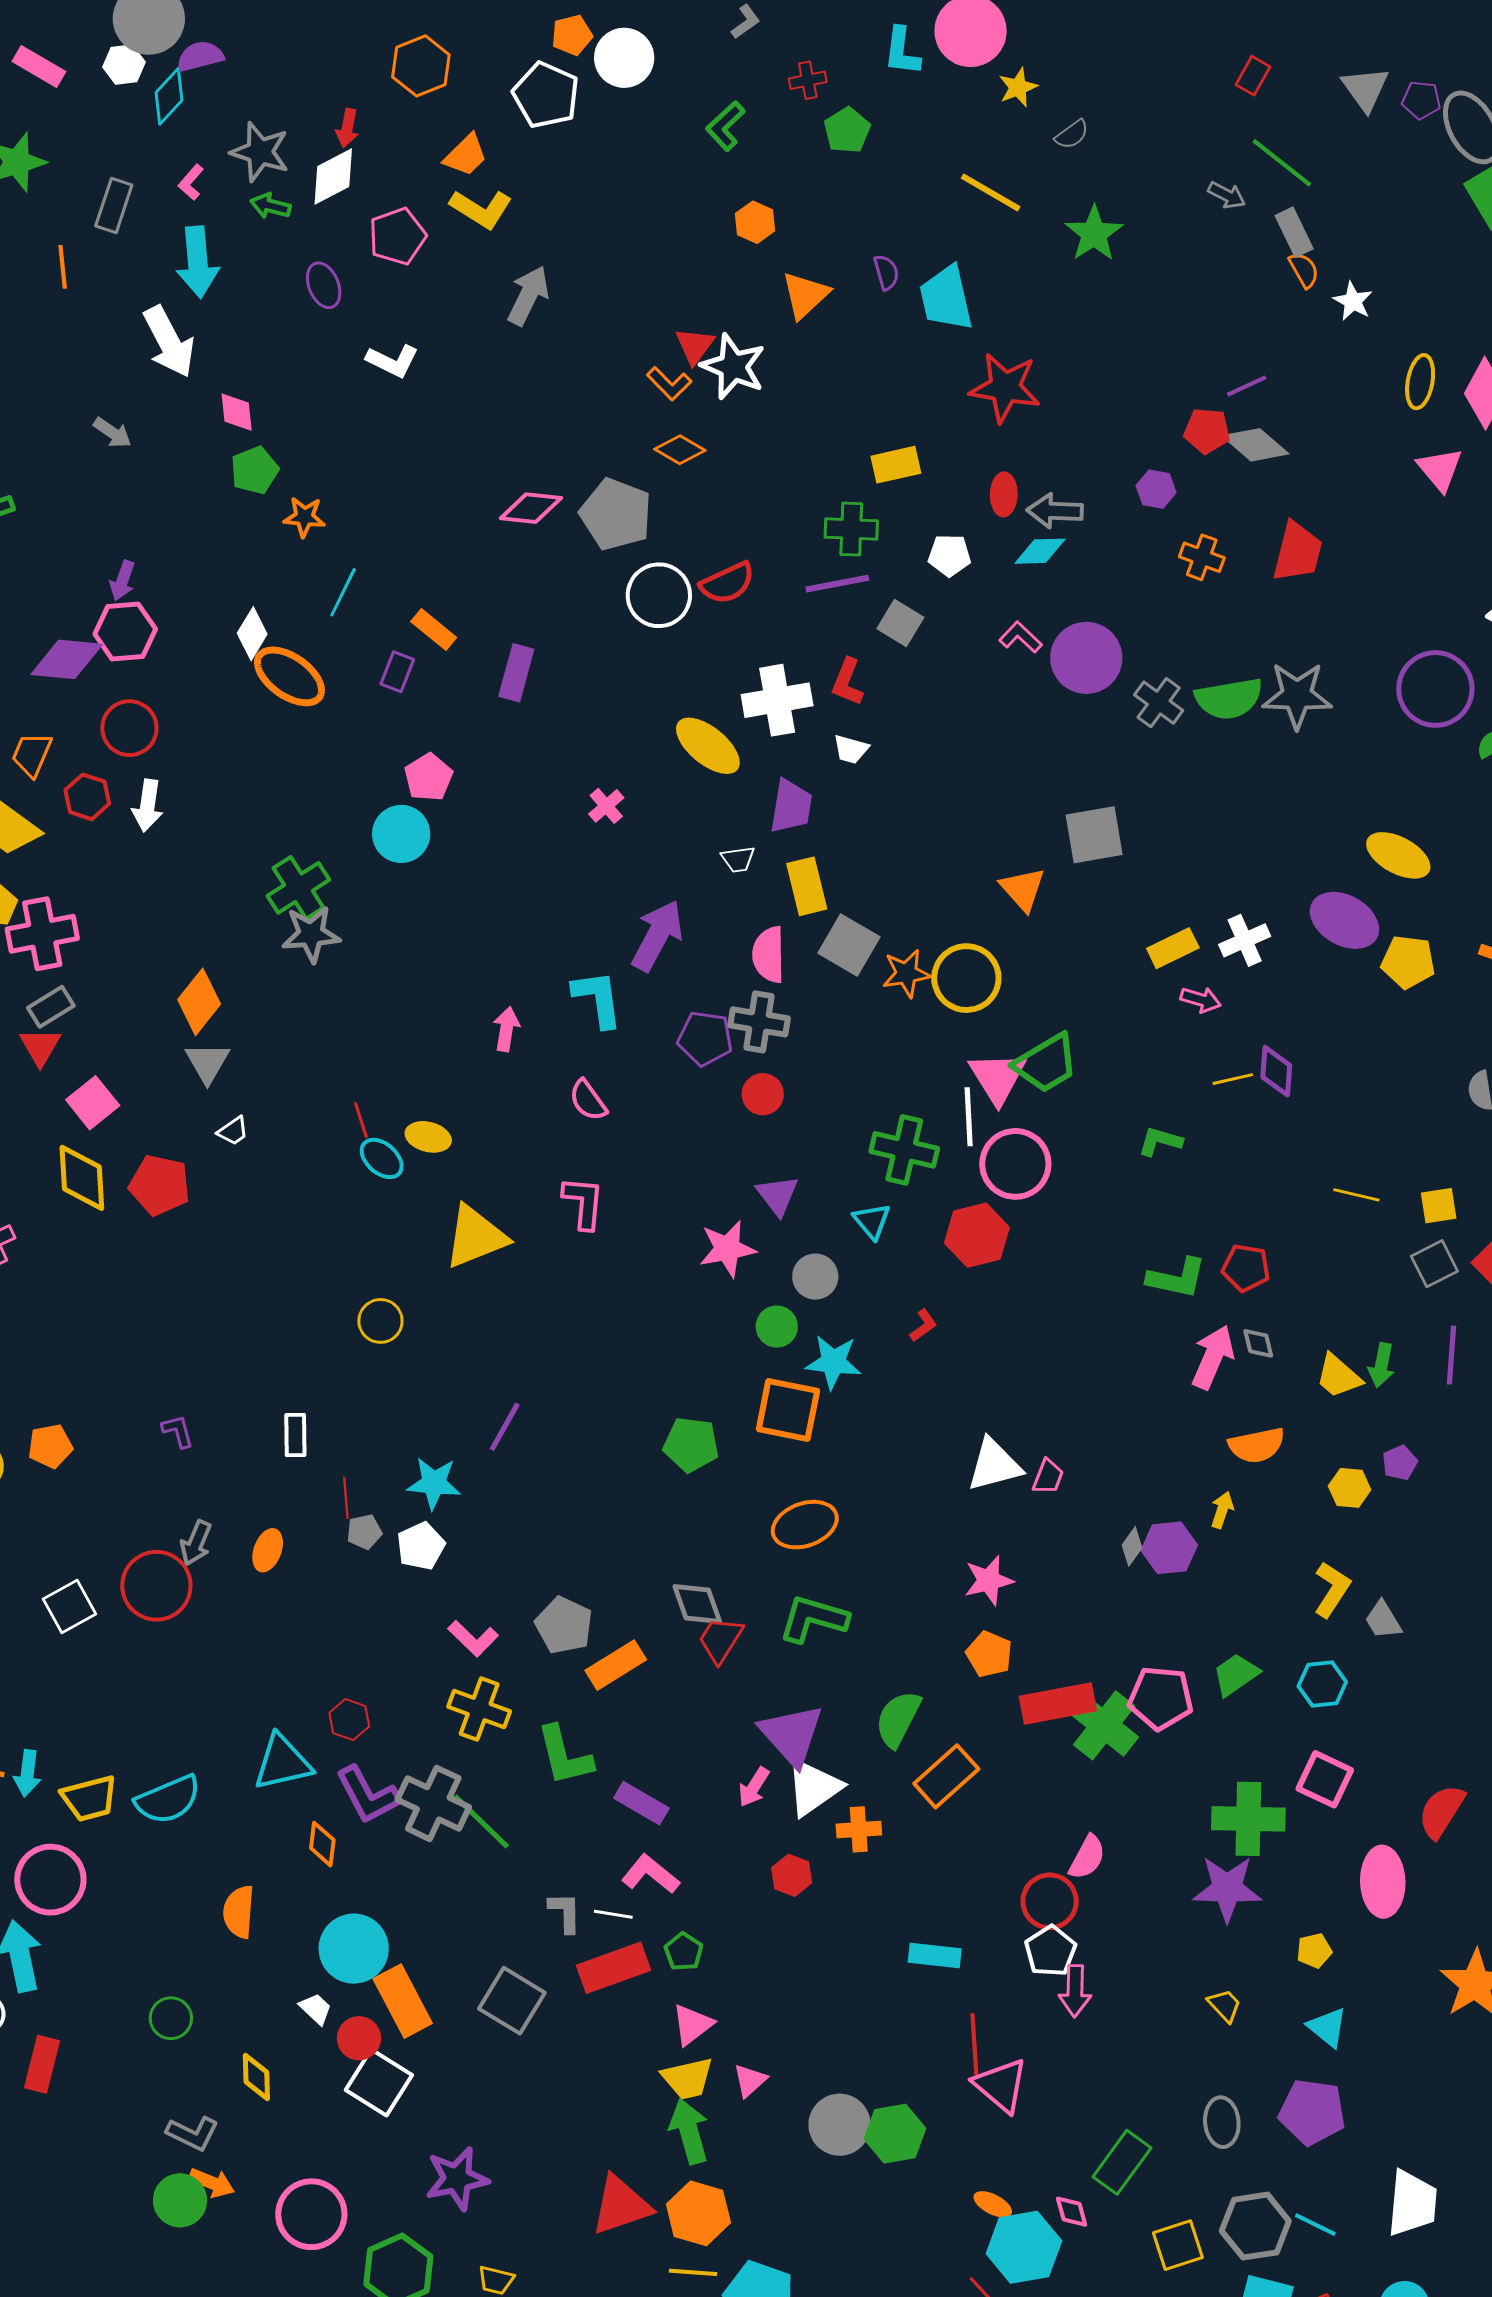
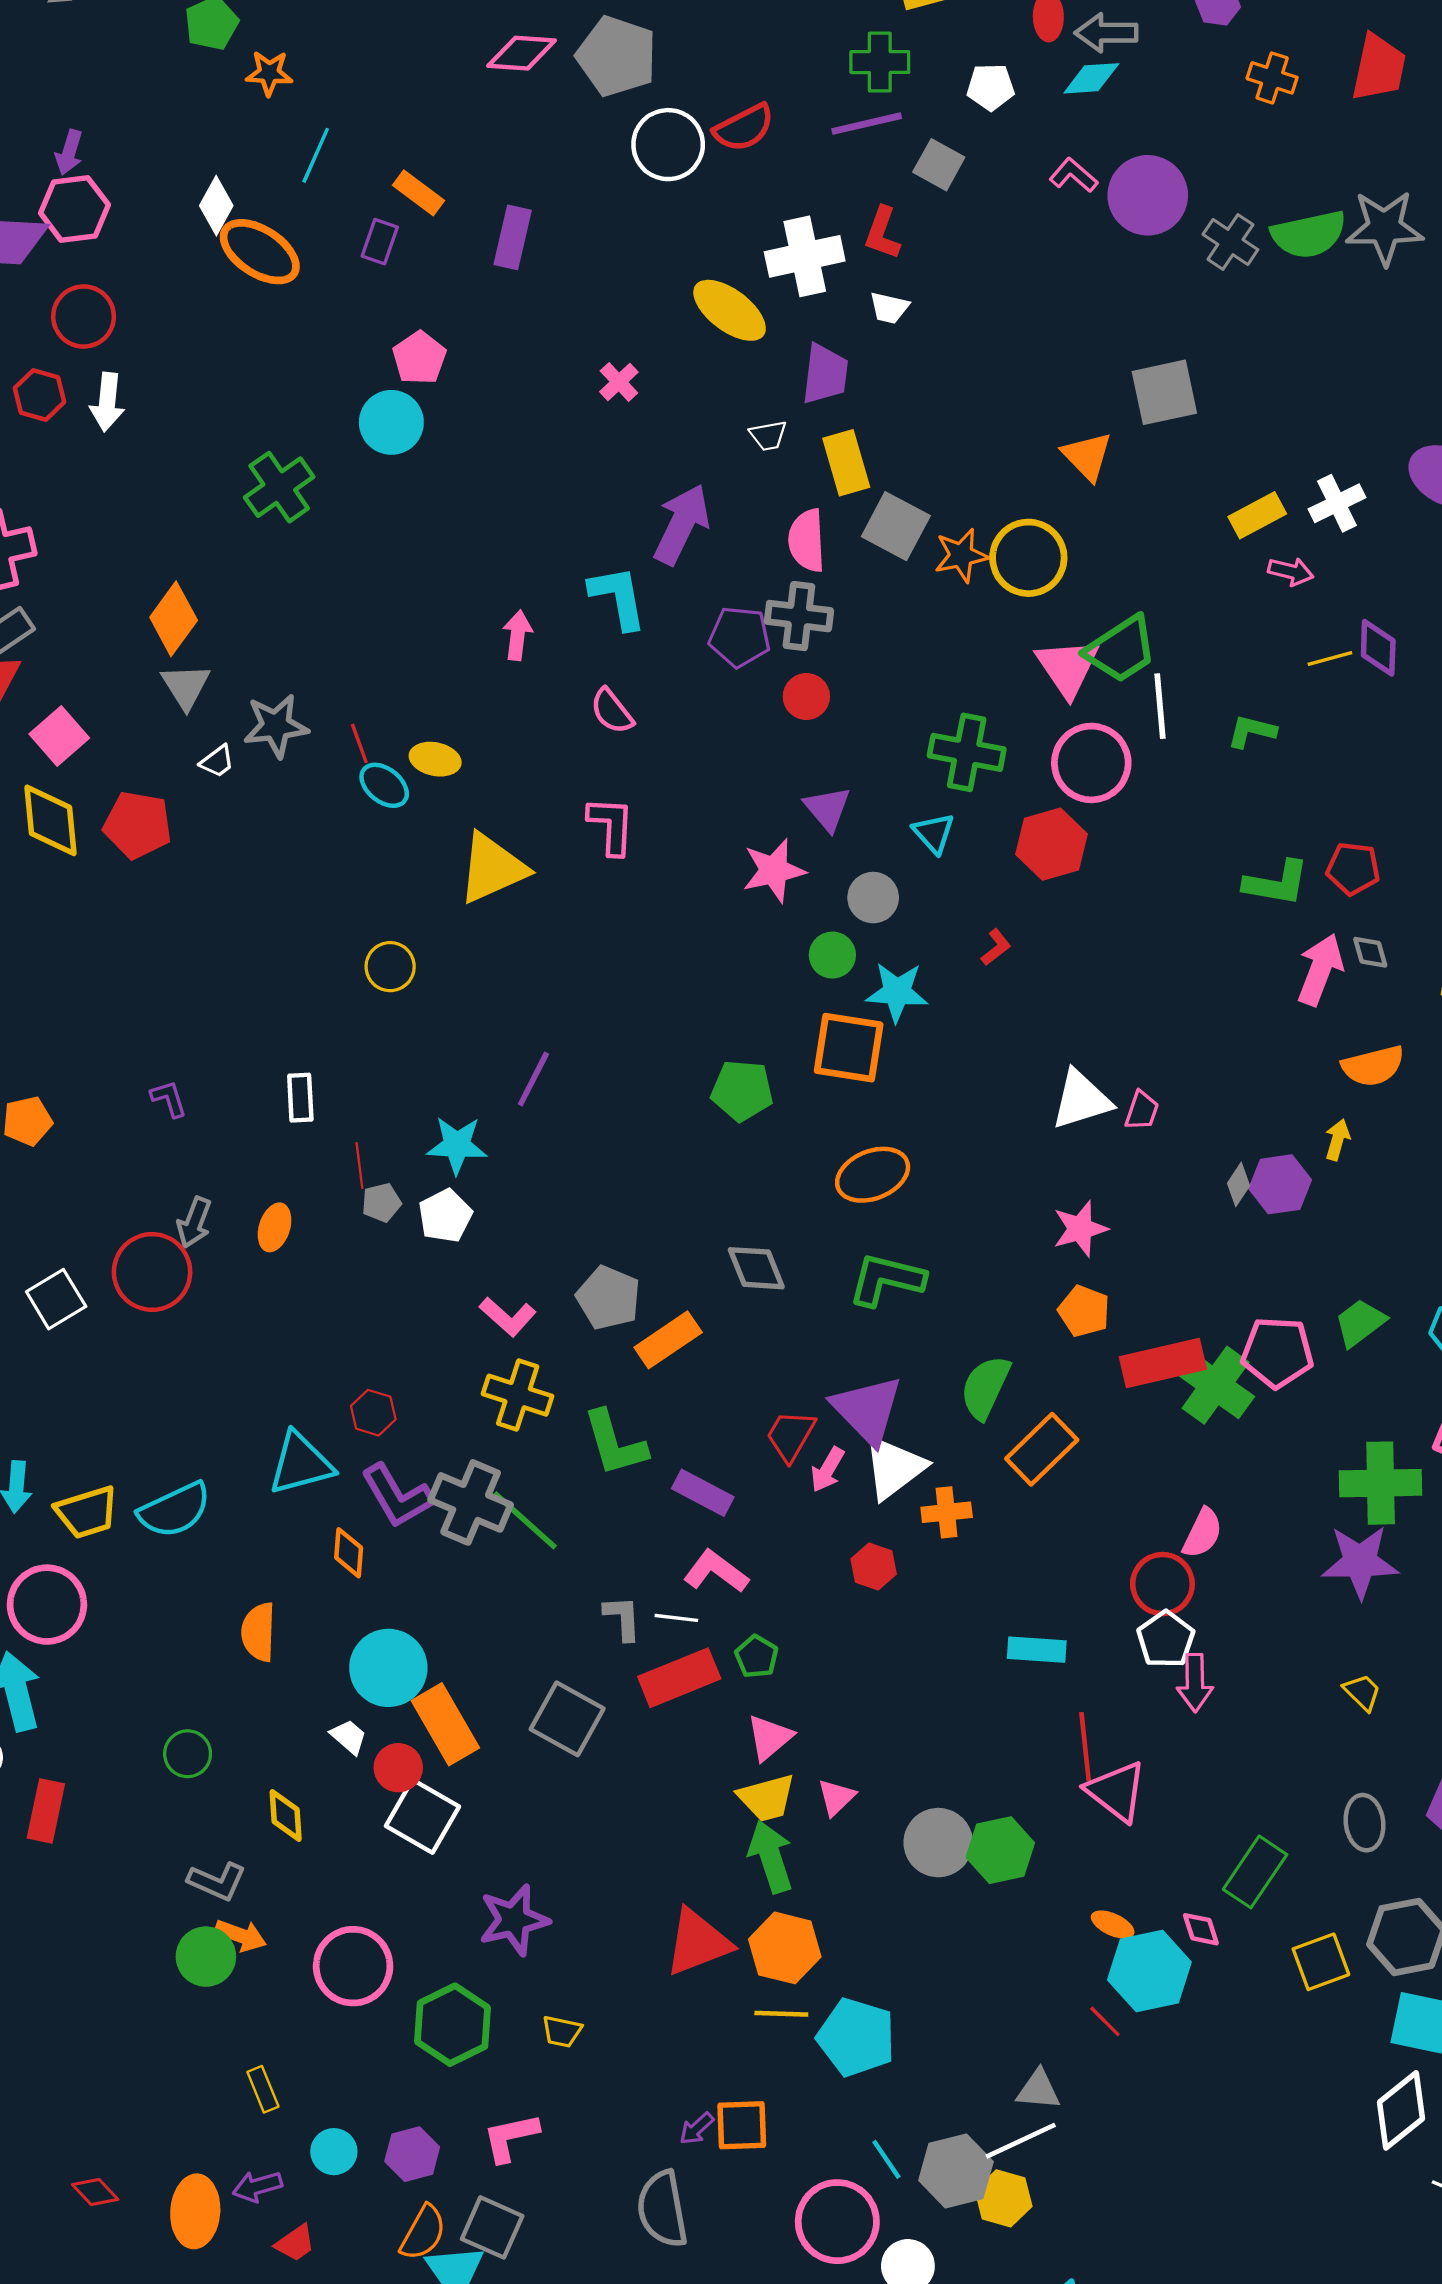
gray star: (311, 934) -> (276, 726), moved
white line: (969, 1117) -> (1160, 706), moved
red trapezoid: (720, 1640) -> (791, 1436), moved

